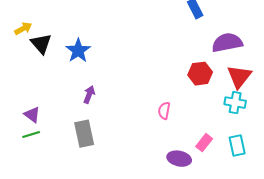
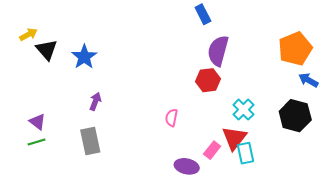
purple semicircle: (227, 43) -> (218, 51), moved, turned -64
red triangle: (239, 77) -> (234, 138), moved
cyan cross: (235, 103) -> (243, 110), turned 35

